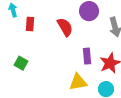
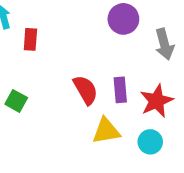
red semicircle: (65, 27) -> (86, 90), moved

